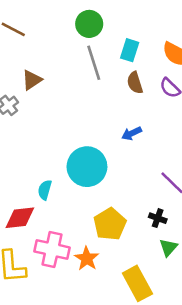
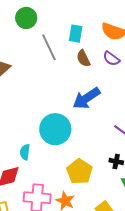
green circle: (89, 24) -> (26, 18), moved
blue arrow: (132, 133) -> (86, 98), size x1.8

